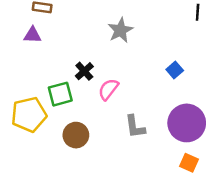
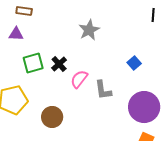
green square: (60, 94) -> (33, 63), moved
gray L-shape: (135, 127) -> (103, 90), moved

